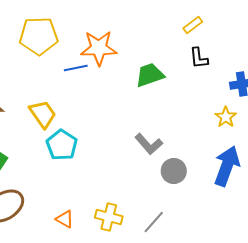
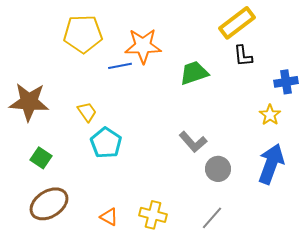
yellow rectangle: (193, 25) -> (237, 23), size x1.8
yellow trapezoid: (43, 114) -> (87, 112), size x0.7
gray line: (154, 222) -> (212, 218), moved

